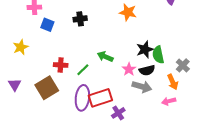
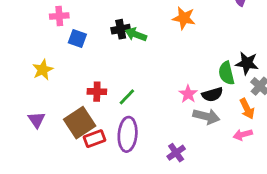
black star: (145, 49) -> (247, 63), moved, turned 30
green arrow: (105, 57) -> (136, 34), moved
red rectangle: (100, 98) -> (95, 139), moved, size x0.7

